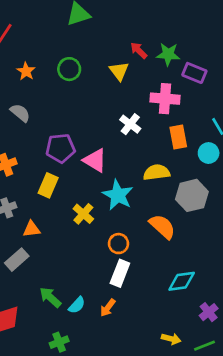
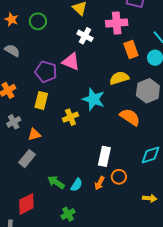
green circle: (69, 69) -> (38, 21), moved
white cross: (130, 124) -> (85, 36), moved
purple pentagon: (60, 148) -> (46, 72), turned 30
pink triangle: (95, 160) -> (71, 62), moved
yellow cross: (83, 214) -> (70, 117), turned 35
orange circle: (118, 244) -> (119, 177), moved

